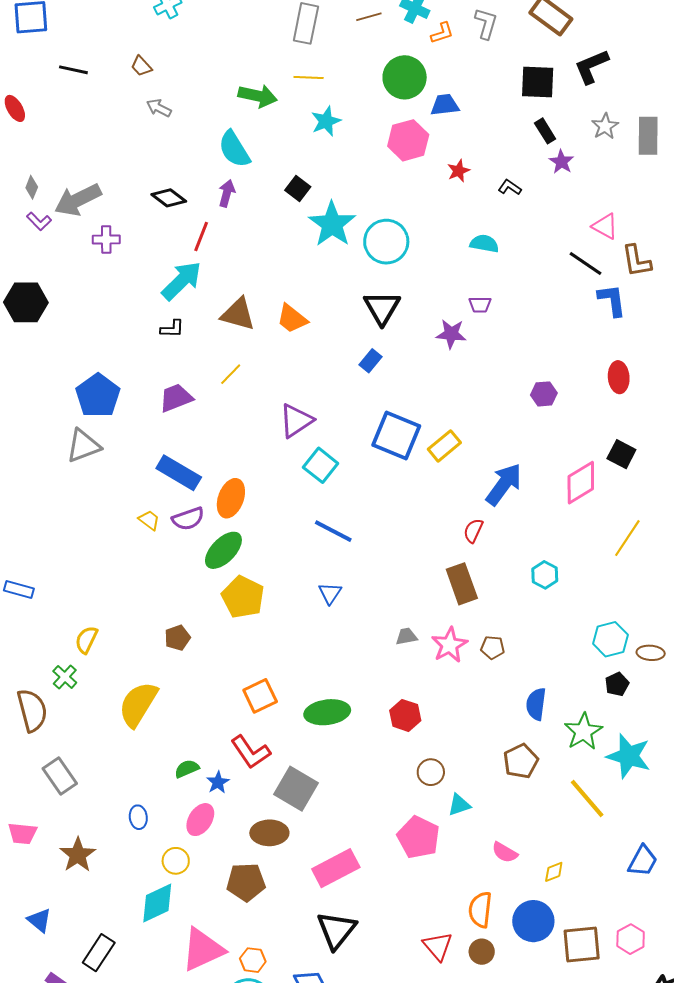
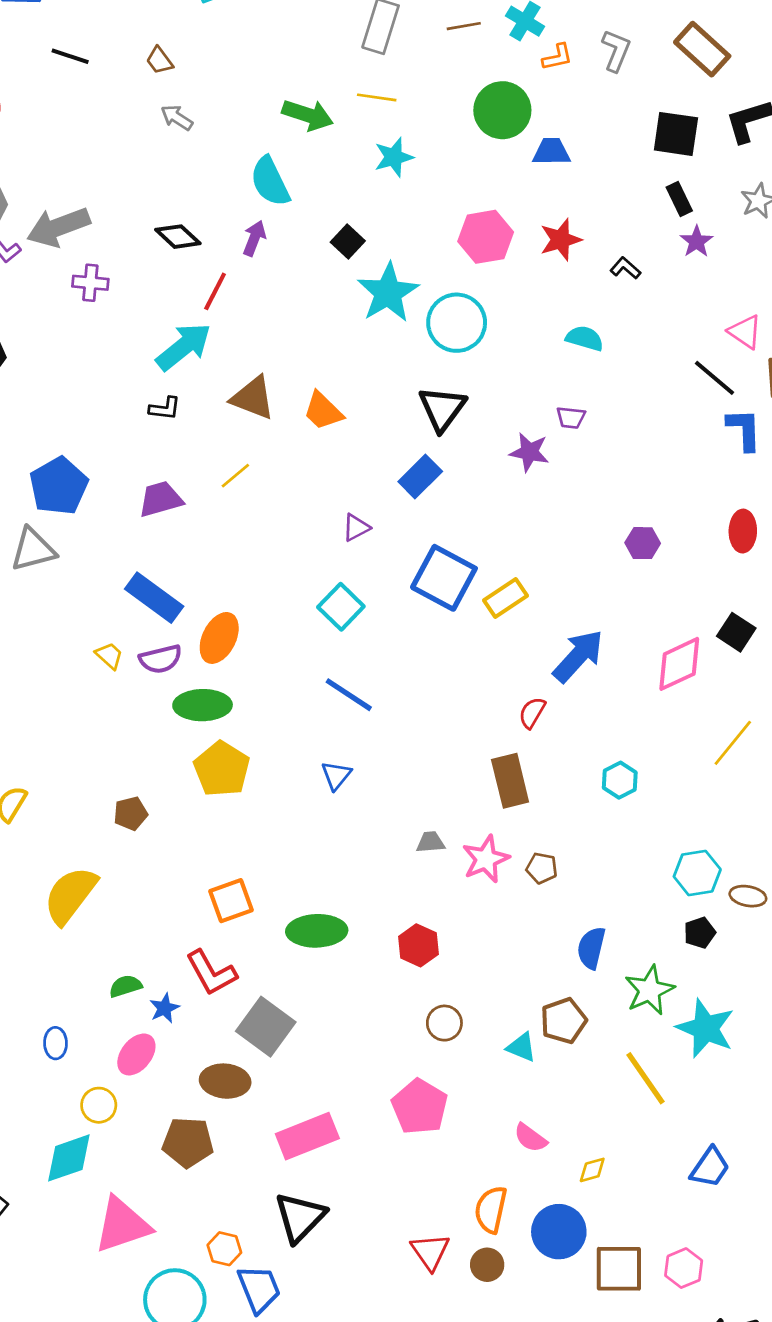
pink hexagon: (408, 140) -> (486, 237), moved
red star: (459, 171) -> (561, 240), size x1.4
blue rectangle: (371, 361) -> (420, 477), size x1.4
purple triangle: (296, 421) -> (356, 528), moved, size x0.6
green ellipse: (223, 550) -> (203, 705), turned 39
cyan triangle: (459, 805) -> (521, 1047), moved, turned 35
orange hexagon: (253, 960) -> (224, 1249), moved

